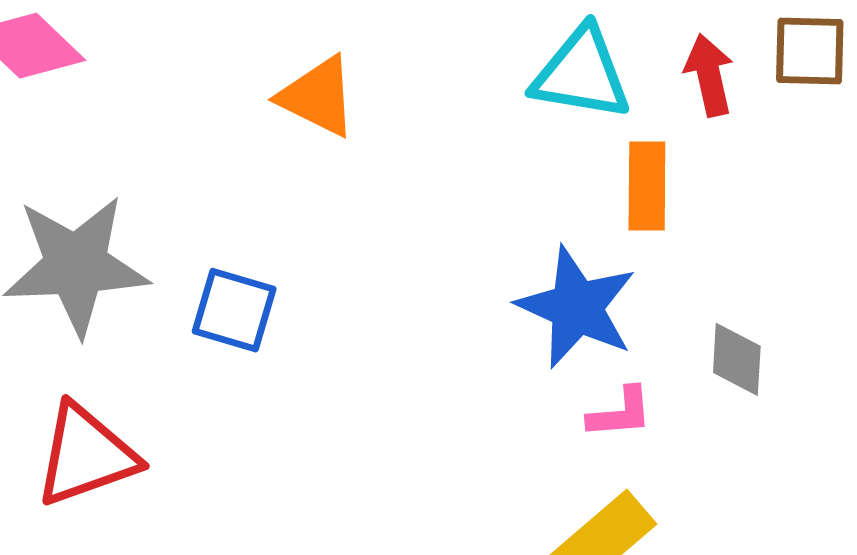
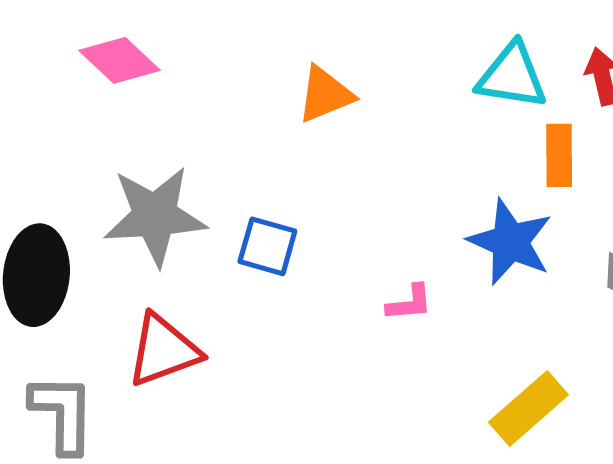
orange triangle: (318, 97) -> (325, 94), turned -48
pink L-shape: (620, 413) -> (409, 303), moved

